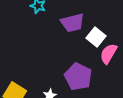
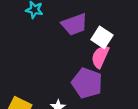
pink semicircle: (108, 54) -> (100, 57), moved

